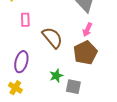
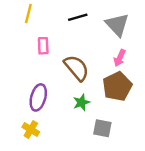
green star: (56, 76) -> (81, 102), moved

